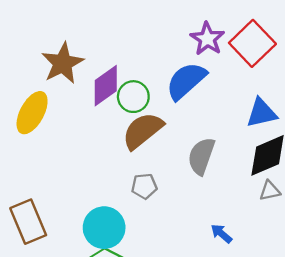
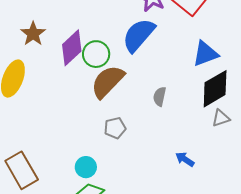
brown star: (63, 63) -> (33, 34), size x0.7
gray semicircle: (201, 156) -> (160, 97), size x0.6
cyan circle: (104, 228) -> (86, 167), size x0.6

